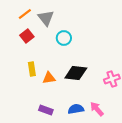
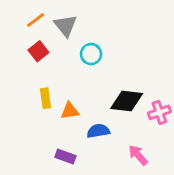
black diamond: (76, 73) -> (127, 101), moved
blue semicircle: (76, 109) -> (98, 131), moved

